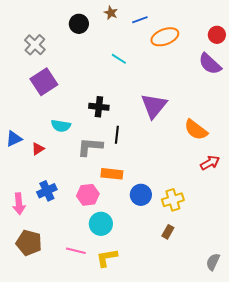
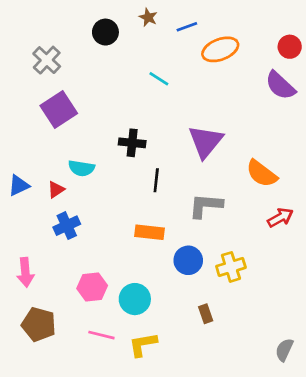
gray L-shape: (90, 147) -> (206, 206), moved
red triangle: (38, 149) -> (56, 190), moved
blue cross: (47, 191) -> (67, 226), moved
pink hexagon: (88, 195) -> (92, 287), moved
brown rectangle: (168, 232) -> (206, 314), moved, turned -48

